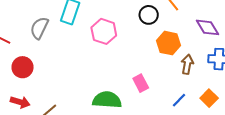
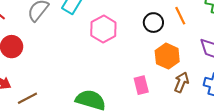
pink rectangle: (141, 83) -> (141, 85), moved

